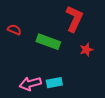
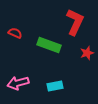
pink arrow: (30, 84) -> (18, 83), moved

